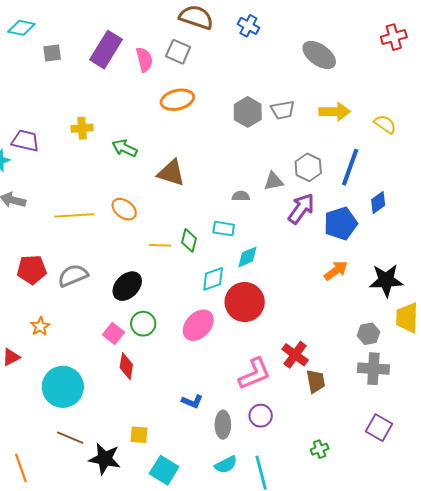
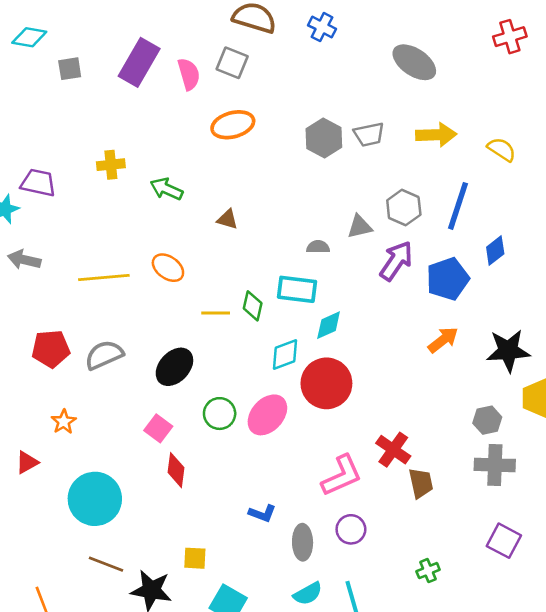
brown triangle: (171, 173) -> (227, 219), size x0.6
cyan rectangle: (224, 229) -> (297, 289), size x1.4
green circle: (143, 324) -> (220, 414), moved

